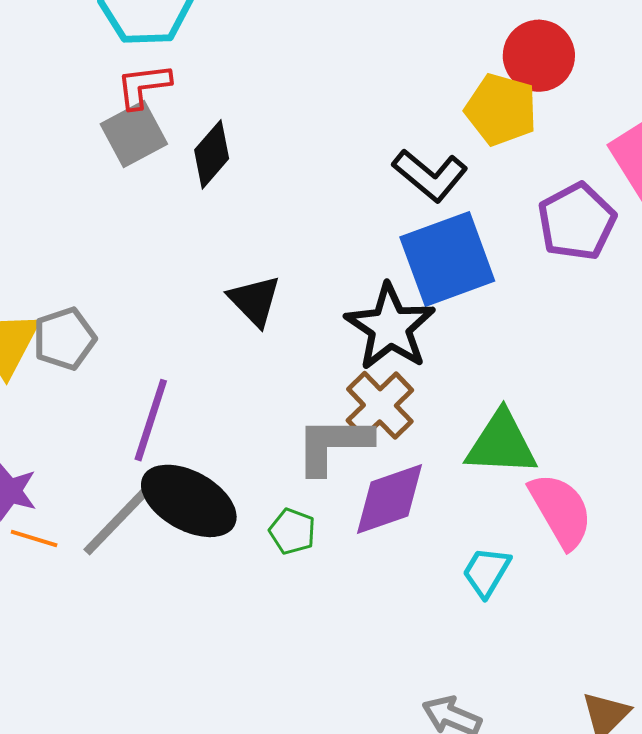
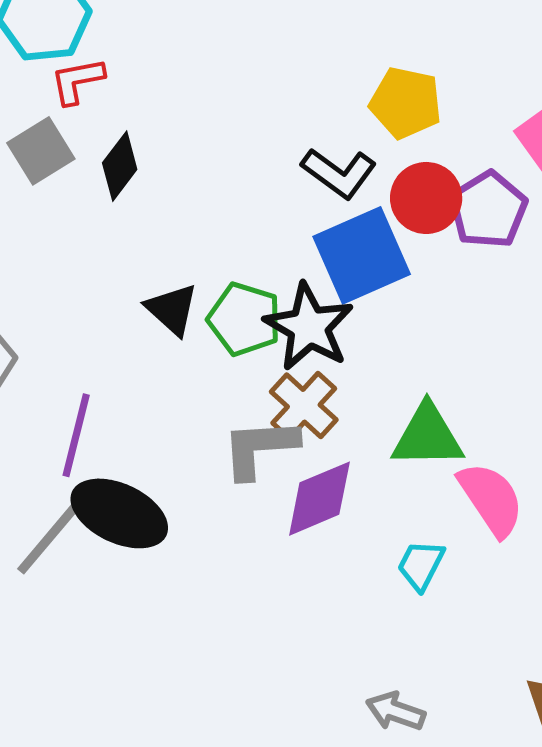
red circle: (539, 56) -> (426, 198), moved
red L-shape: (143, 86) -> (77, 81), moved
green pentagon: (292, 531) -> (244, 319), moved, size x1.6

